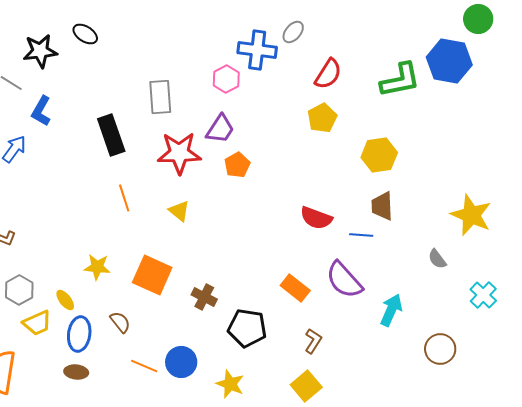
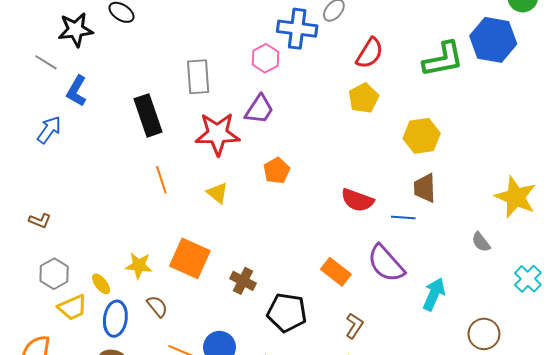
orange pentagon: (237, 165) -> (277, 171), moved
yellow star: (97, 267) -> (139, 266), moved

